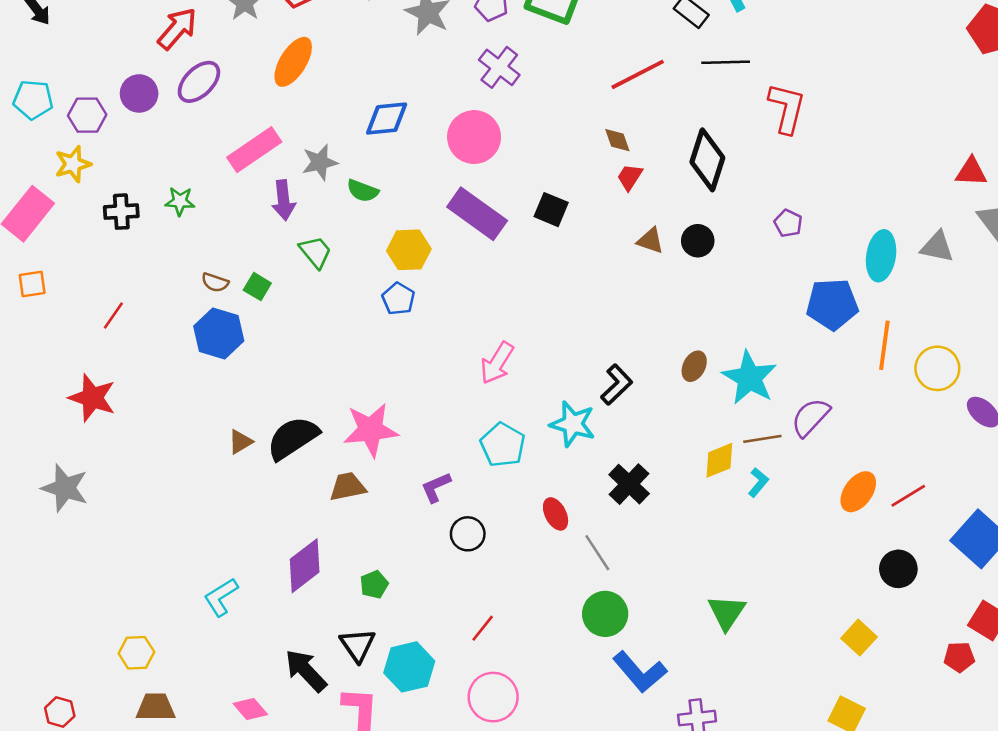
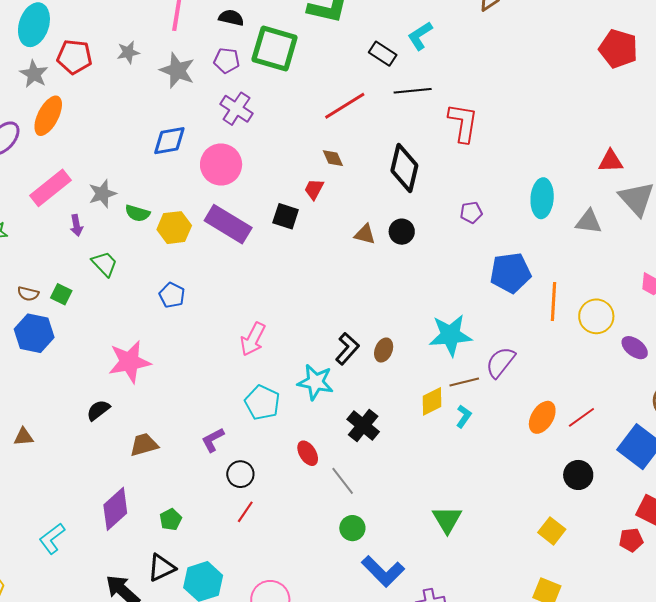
orange ellipse: (293, 62) -> (48, 116), moved
blue diamond: (387, 119) -> (169, 141), moved
red trapezoid: (630, 177) -> (314, 189), moved
purple arrow: (284, 200) -> (76, 225), size x0.7
purple pentagon: (788, 223) -> (471, 212), turned -30
yellow hexagon: (409, 250) -> (174, 228), moved
cyan ellipse: (881, 256) -> (542, 198), moved
brown ellipse: (694, 366) -> (384, 350), moved
cyan star: (749, 378) -> (450, 335), turned -30
pink star: (371, 430) -> (129, 362), moved
black semicircle: (293, 438) -> (98, 410), size x0.6
brown triangle: (240, 442) -> (24, 437), moved, turned 30
green circle: (605, 614) -> (352, 528), size x0.7
red line: (483, 628) -> (245, 512), moved
black triangle: (358, 645) -> (161, 568), turned 44

